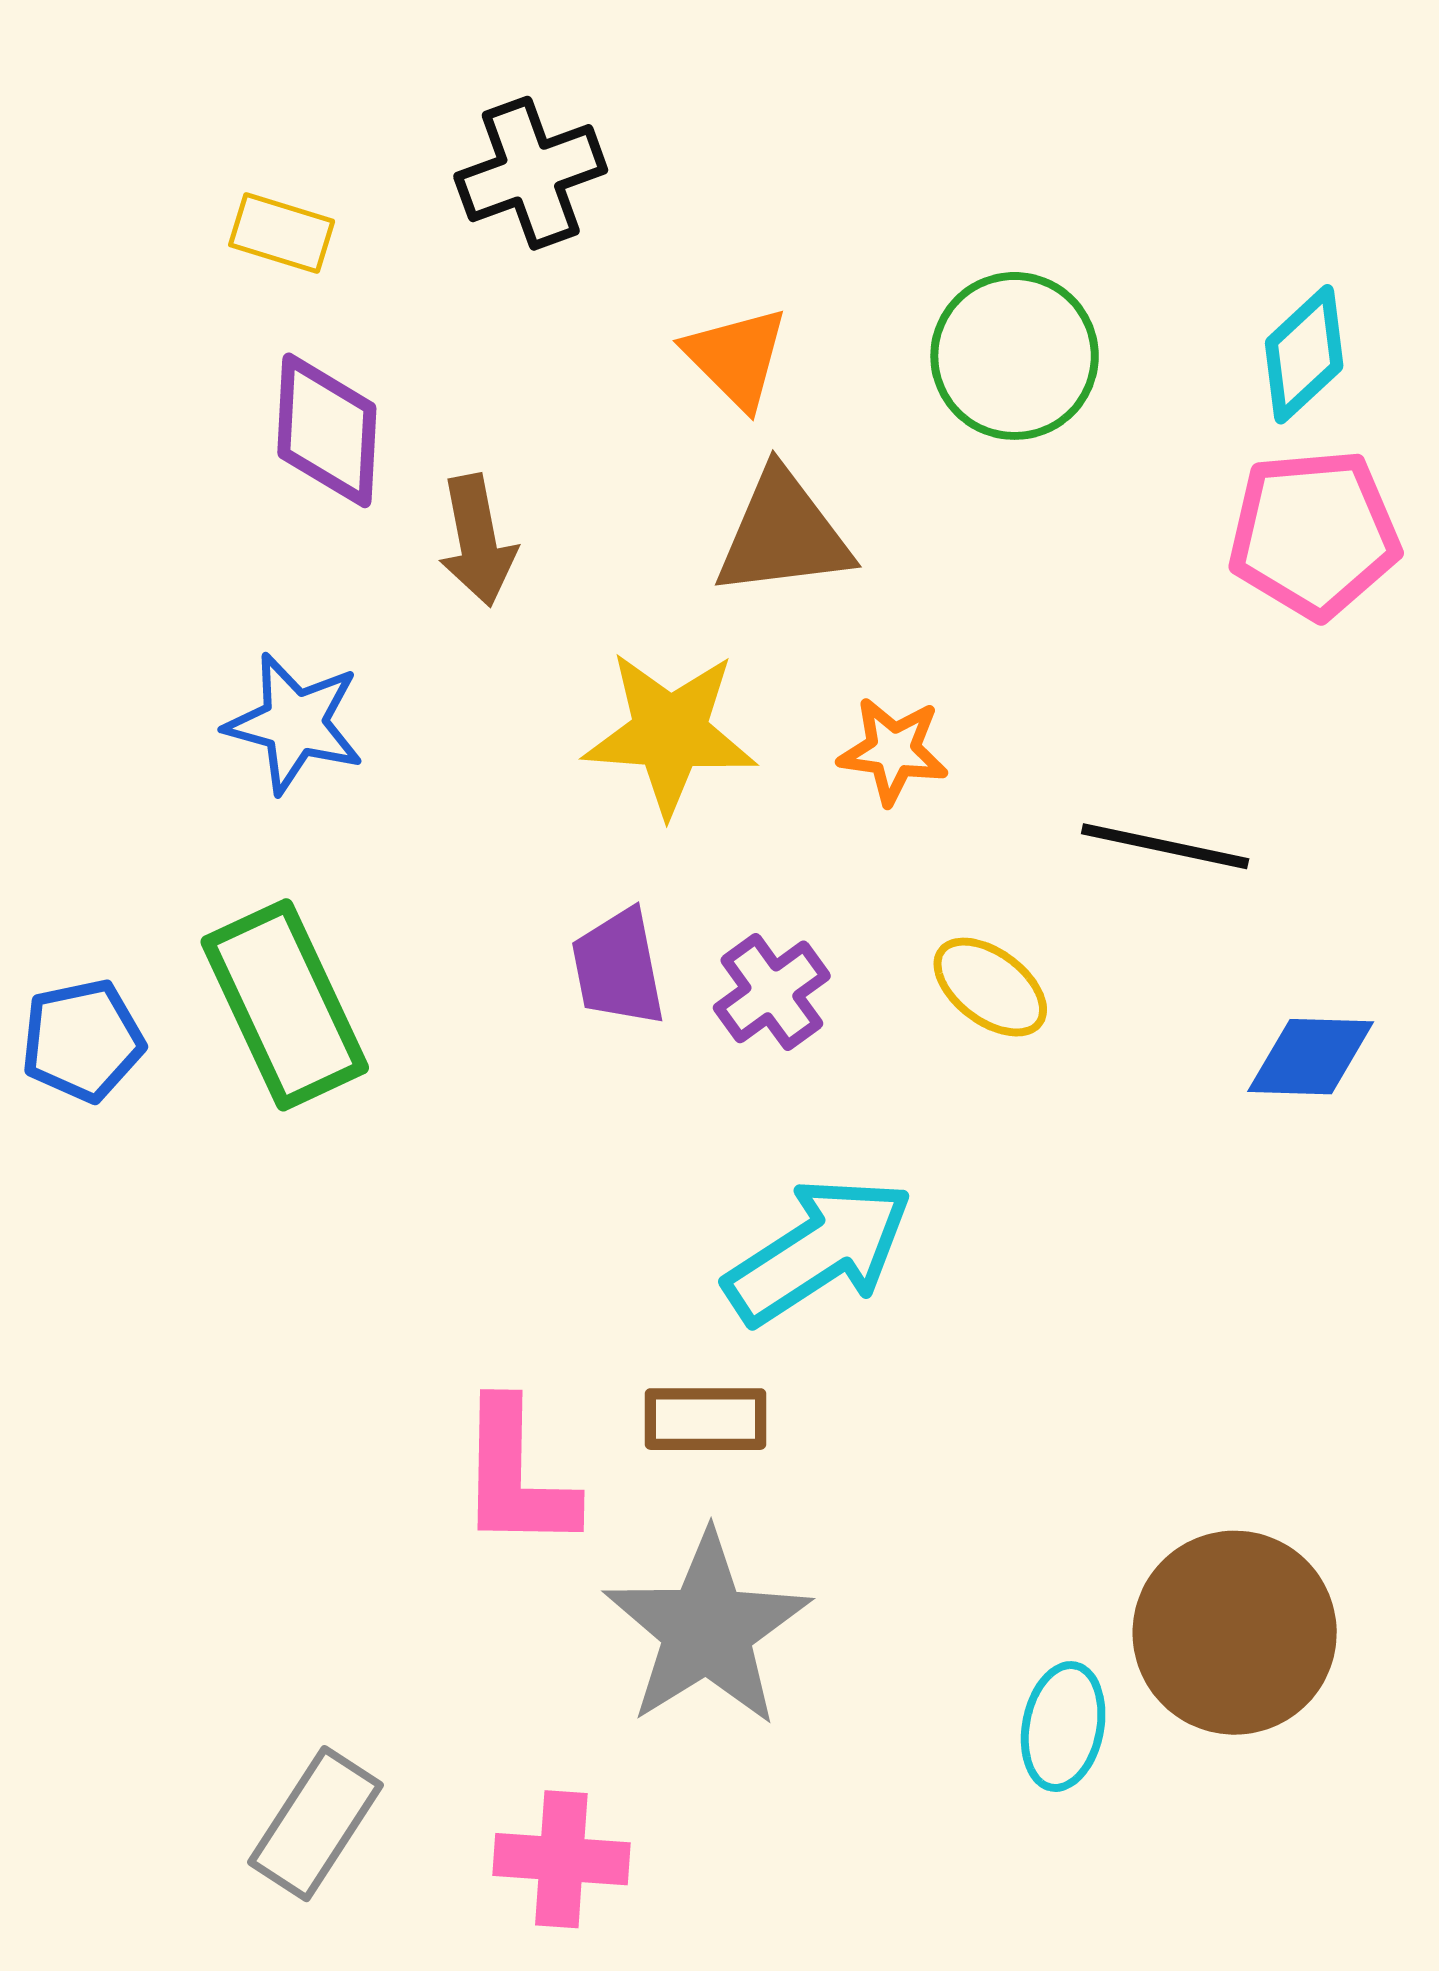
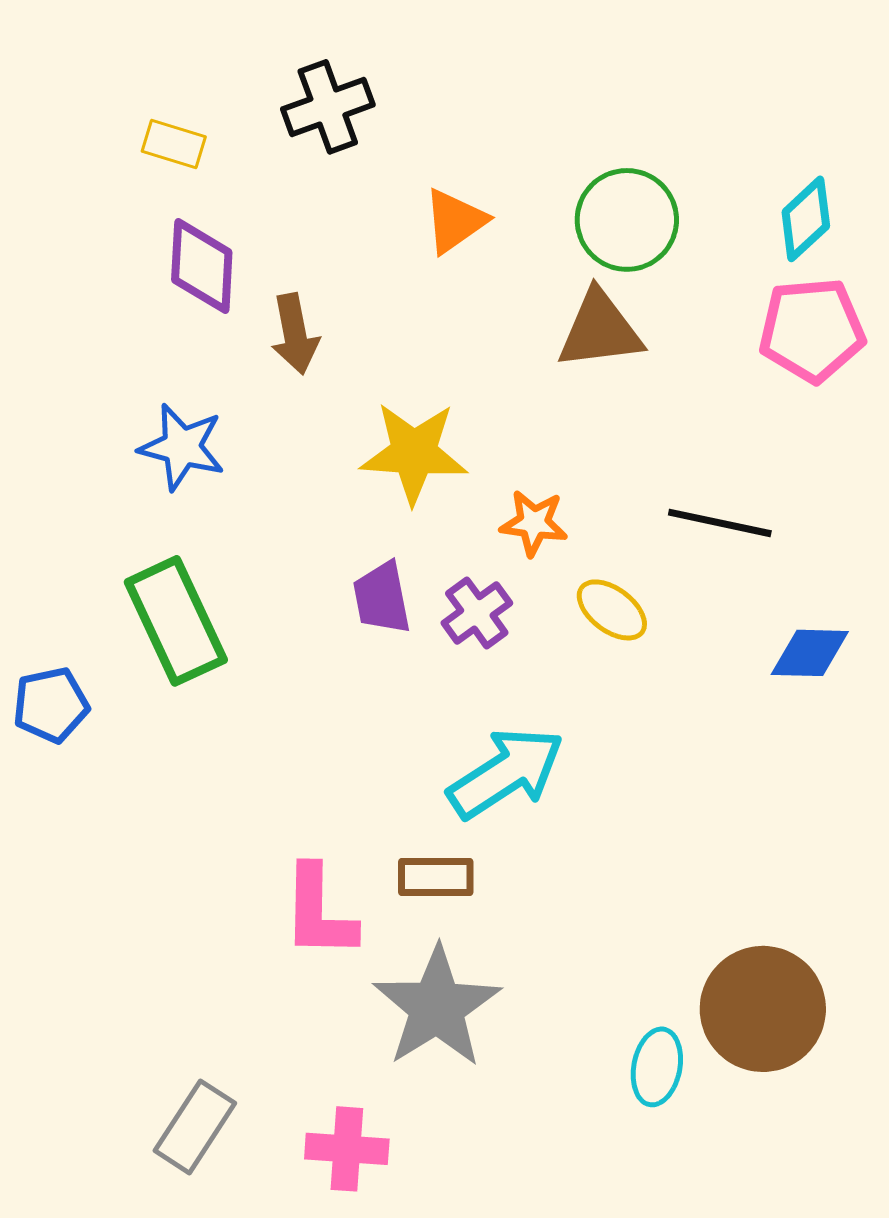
orange triangle: (736, 358) -> (455, 221), turned 40
brown triangle: (783, 534) -> (600, 330), moved
orange star: (893, 751) -> (534, 523), moved
blue pentagon: (83, 1040) -> (51, 705), moved

